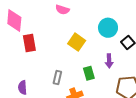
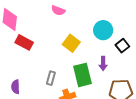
red rectangle: (29, 43) -> (24, 42), turned -54
green rectangle: (89, 73) -> (82, 75), size x1.6

